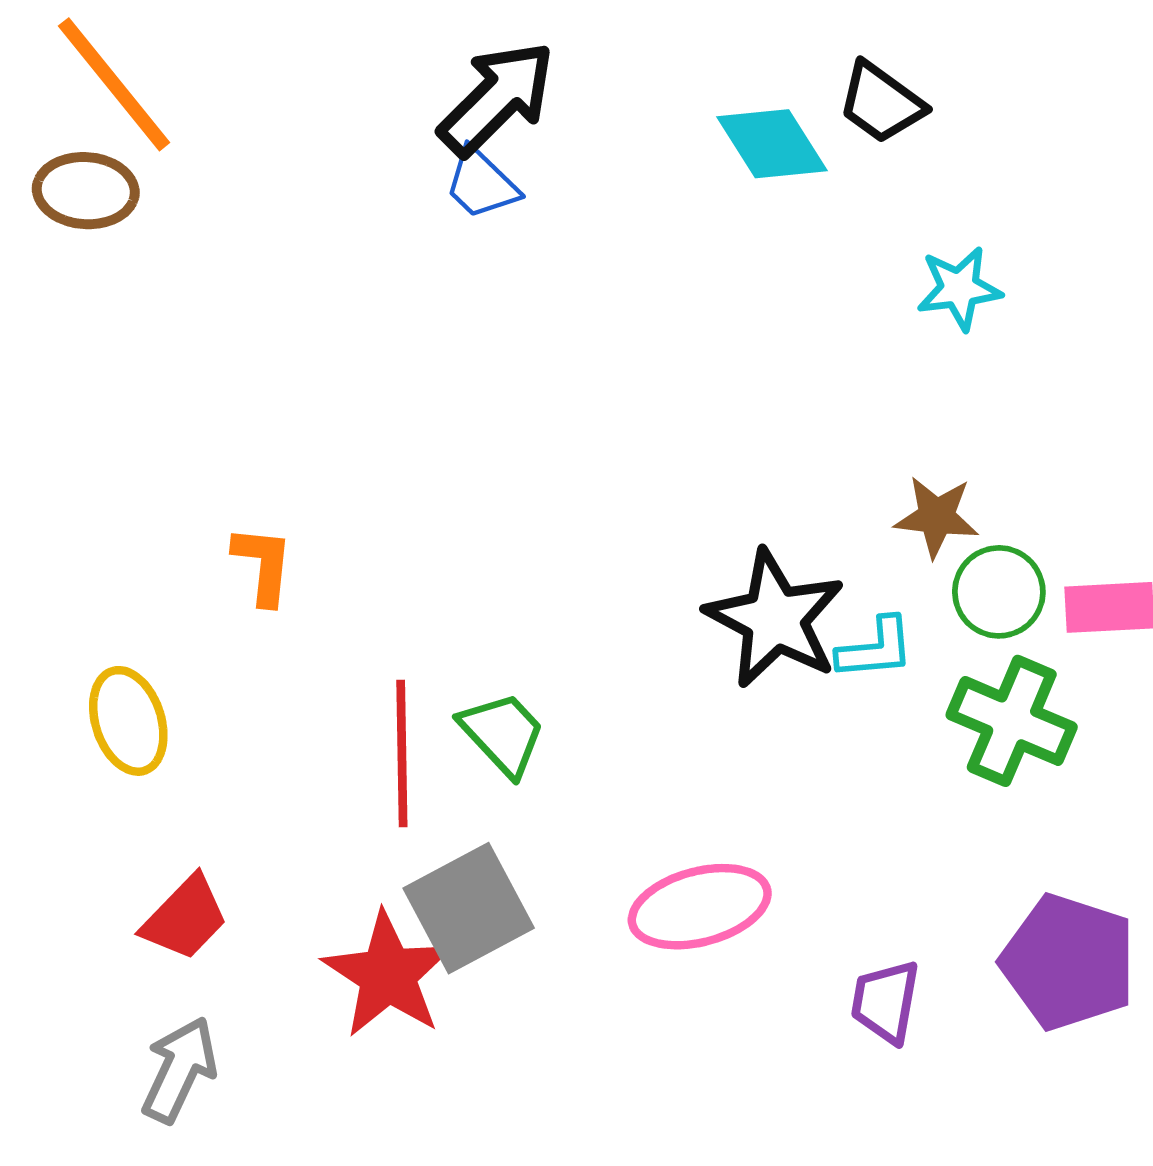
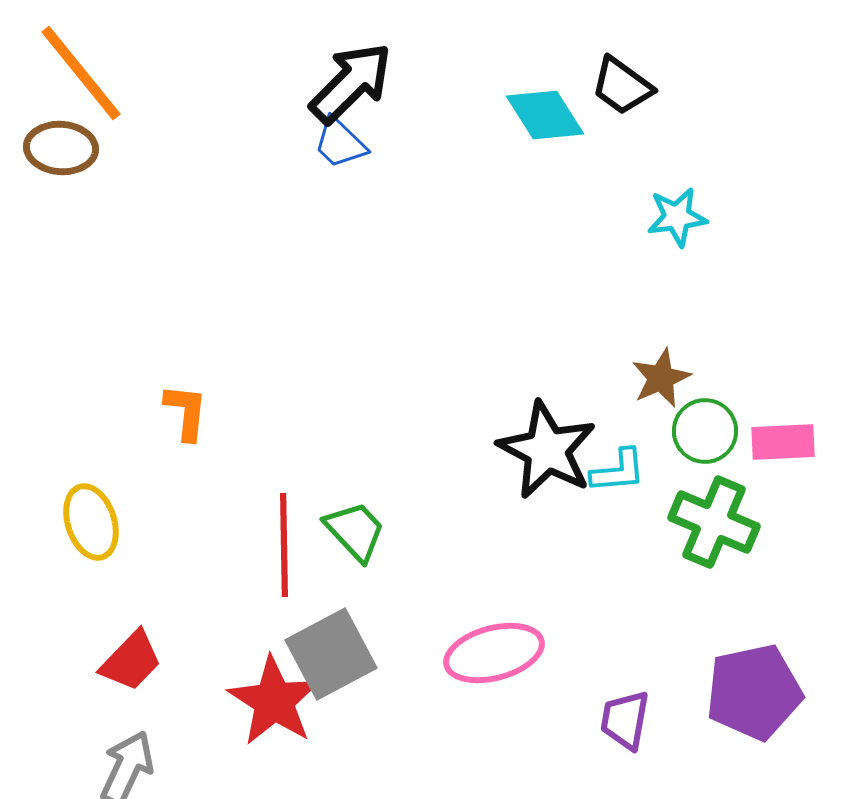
brown star: (936, 517) -> (661, 378), turned -30
purple pentagon: (1068, 962) -> (754, 692), turned -30

